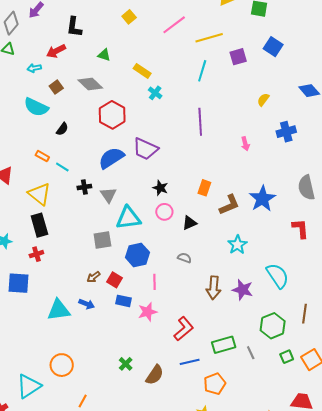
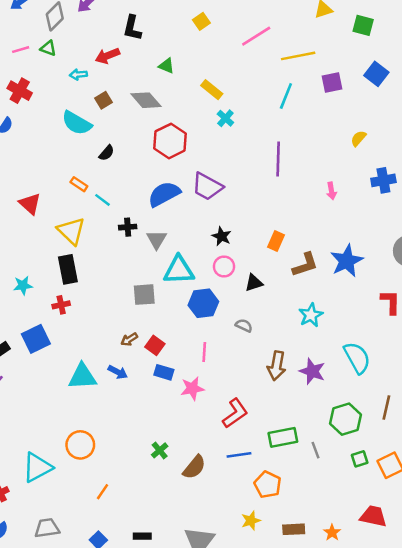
blue hexagon: (137, 255) -> (203, 303), moved
blue square: (19, 283) -> (36, 339), turned -35
orange pentagon: (215, 384) -> (268, 485), turned -30

